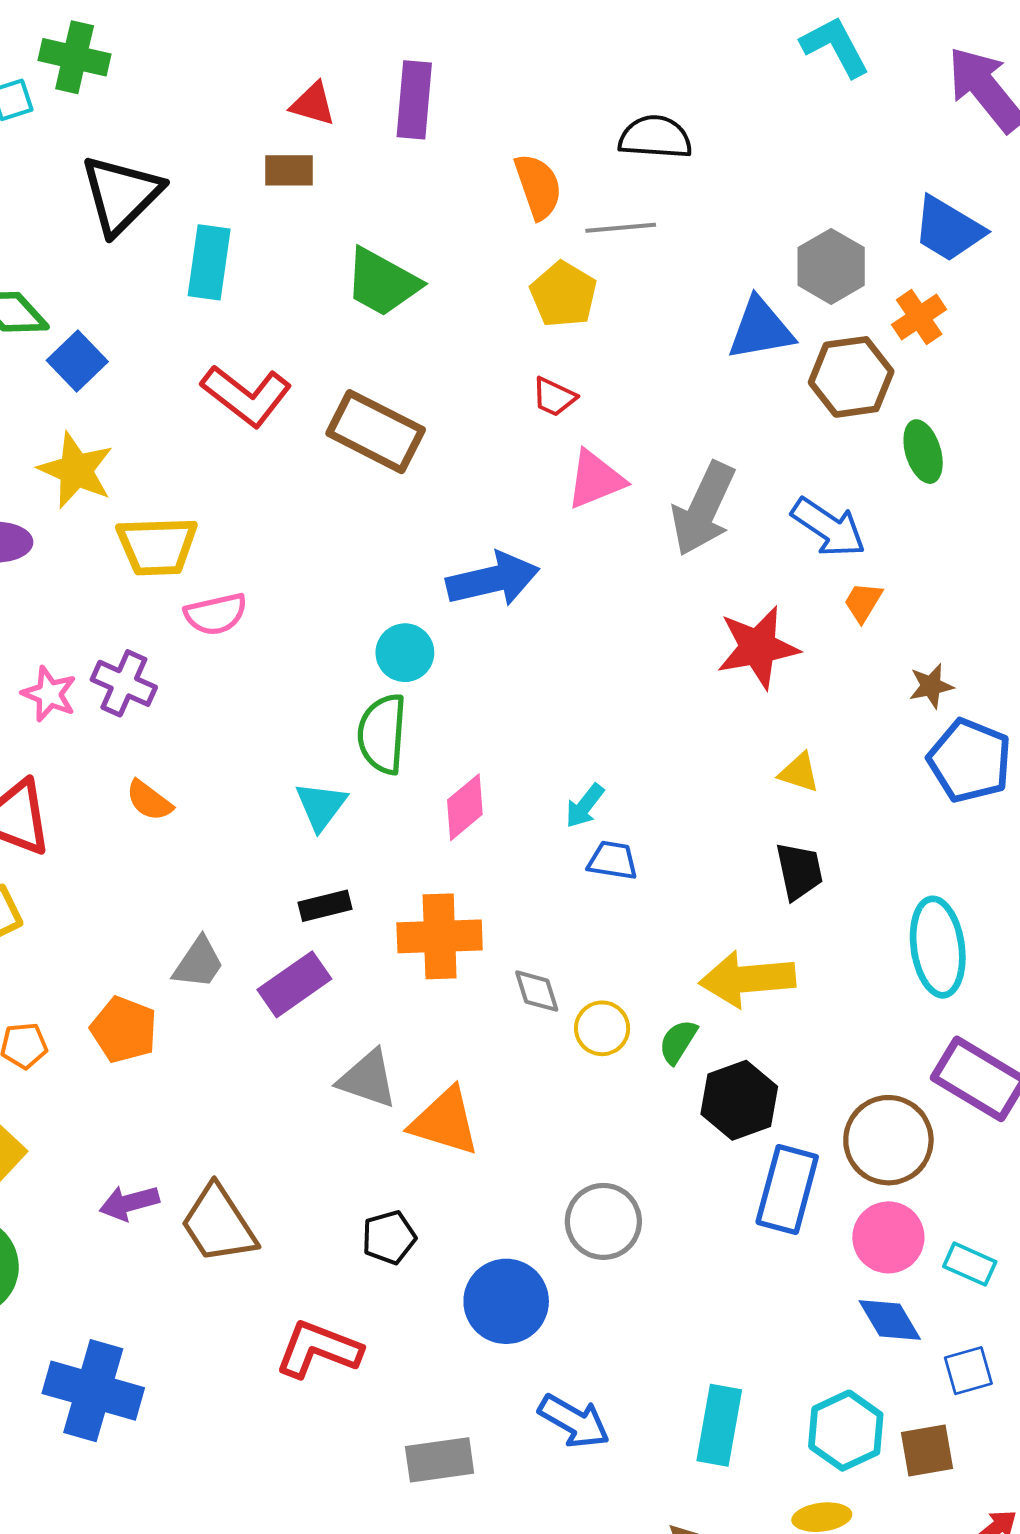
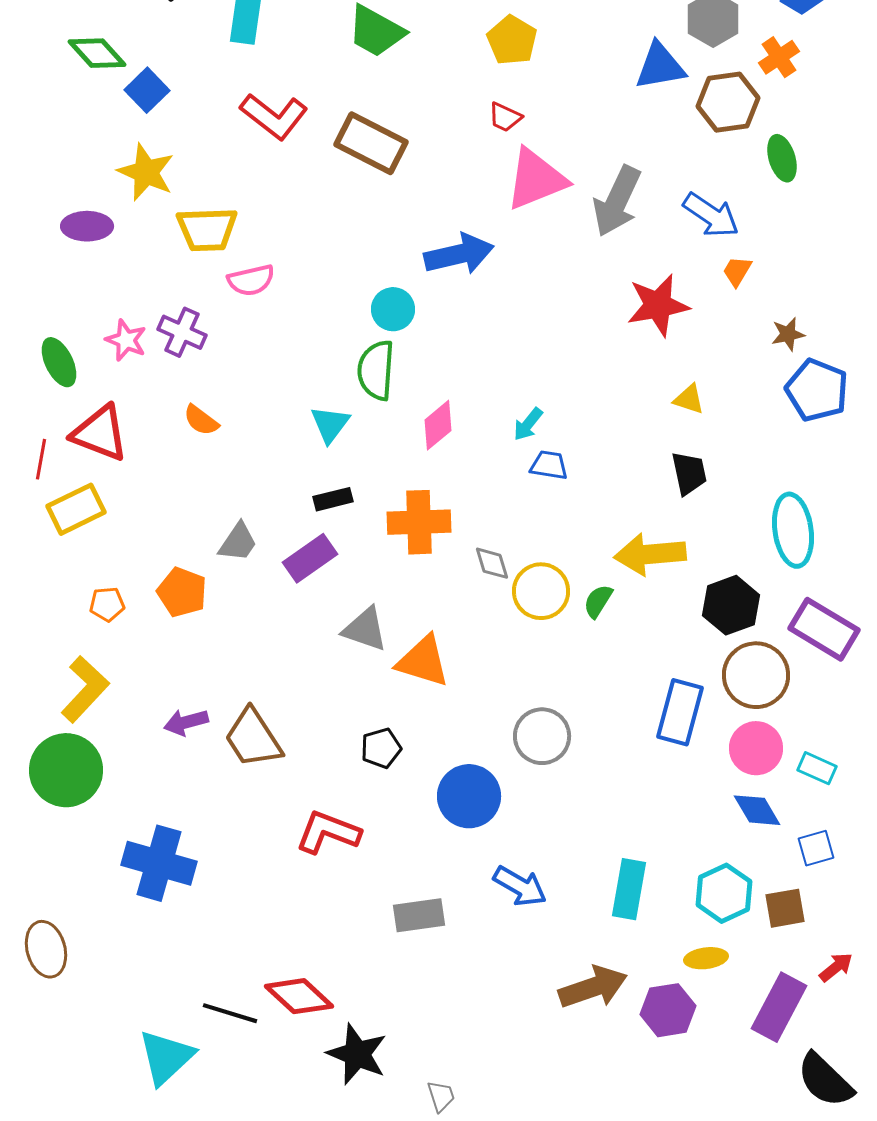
pink triangle: (595, 480) -> (536, 179), size x1.4
yellow circle: (602, 1028) -> (541, 591), size x1.4
black hexagon: (739, 1100) -> (731, 605), moved

